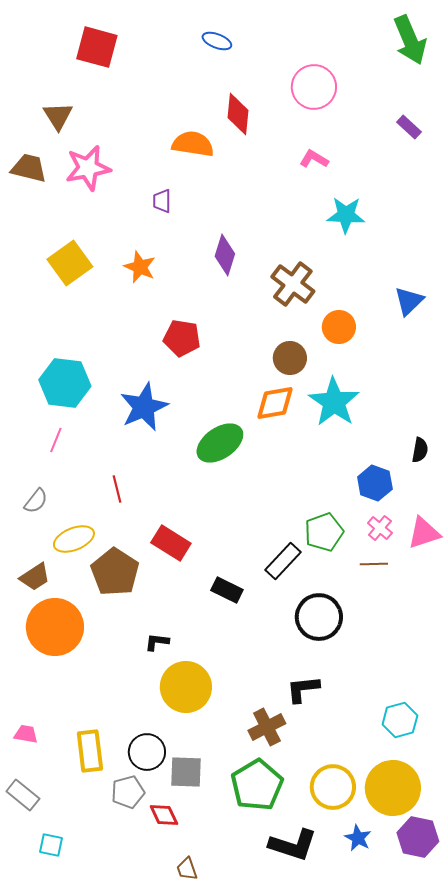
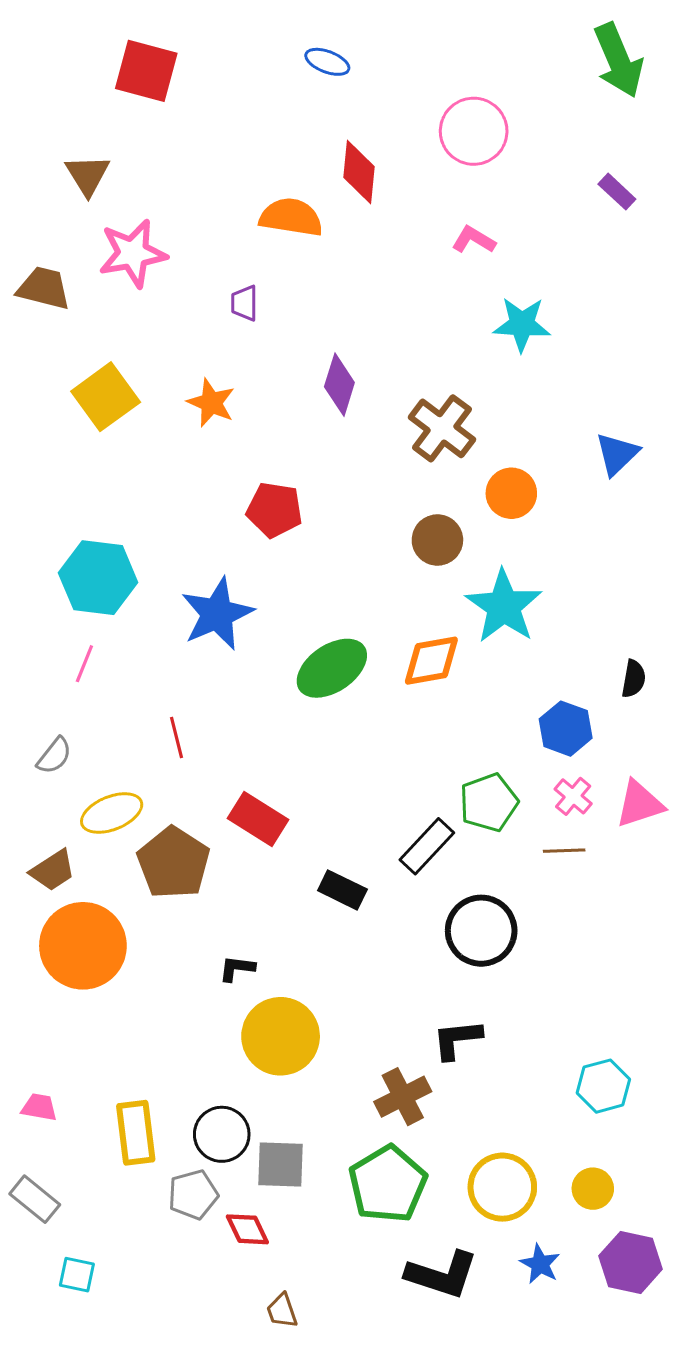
brown trapezoid: (29, 168) -> (44, 288), moved
orange diamond: (275, 403) -> (431, 661), moved
yellow circle: (393, 788) -> (593, 1189), size x0.5

